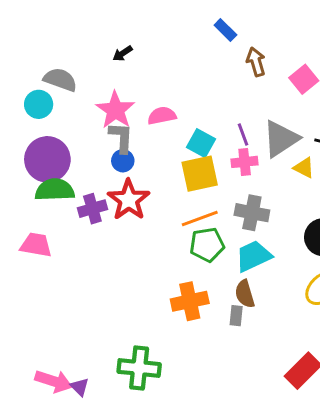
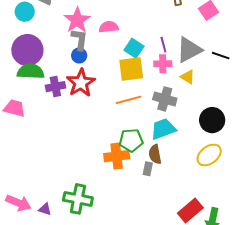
yellow triangle: (304, 168) -> (188, 77), moved
green pentagon: (207, 245) -> (131, 140), moved
purple triangle: (80, 387) -> (45, 209), moved, turned -32

